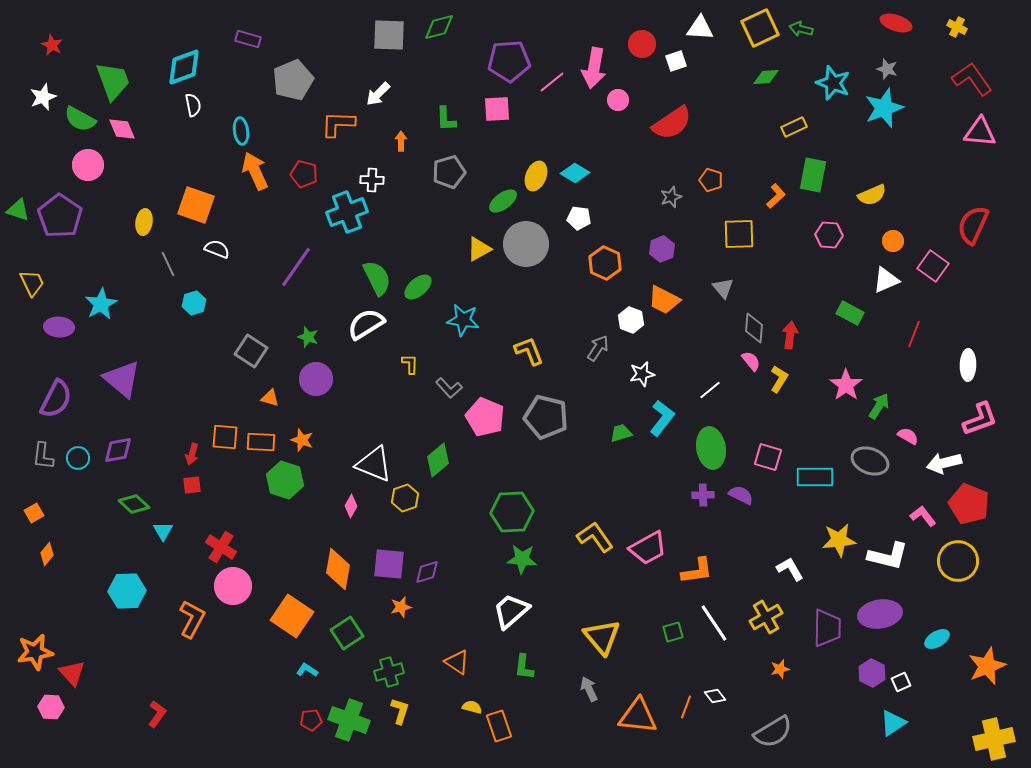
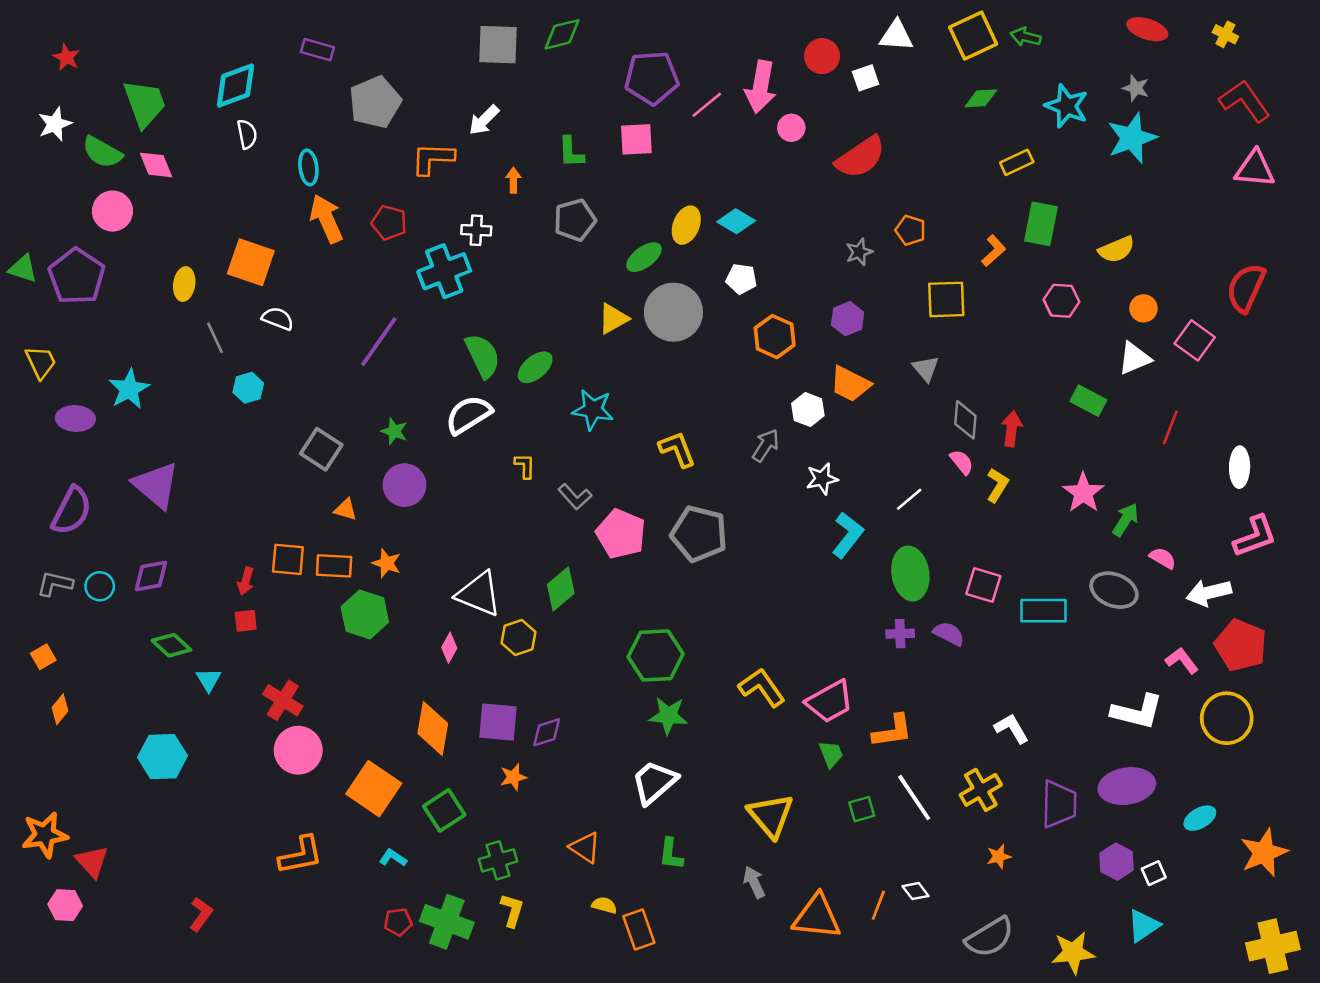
green trapezoid: (621, 433) -> (831, 754), moved, turned 85
gray L-shape: (43, 456) -> (55, 584), turned 96
yellow star: (839, 540) -> (1073, 953), moved
orange L-shape: (192, 619) -> (301, 855), moved, turned 51

